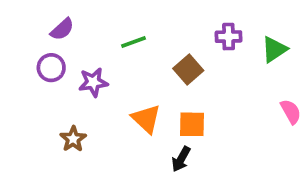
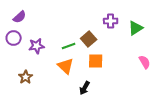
green line: (133, 42) -> (69, 46), moved
orange square: (192, 124) -> (96, 61), moved

